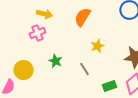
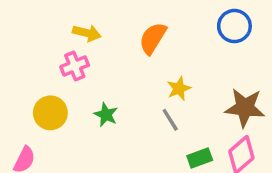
gray line: (84, 69) -> (170, 120), moved
yellow circle: (23, 70) -> (50, 113), moved

